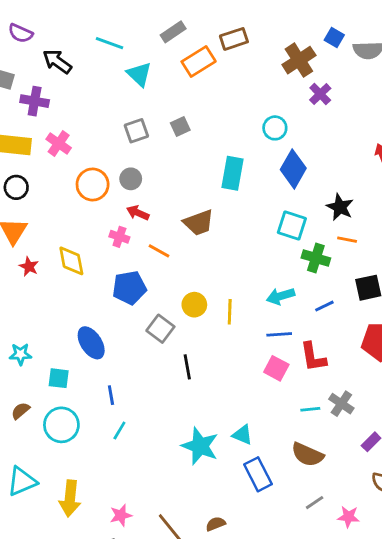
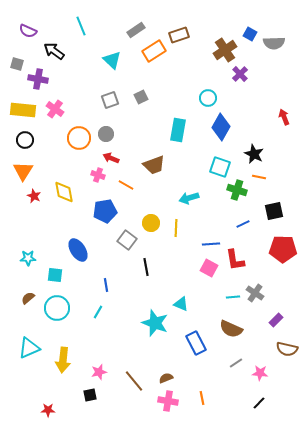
cyan line: (110, 43) -> (81, 26), moved, turned 48
cyan arrow: (281, 296) -> (189, 198), moved
blue line: (111, 395) -> (106, 285), moved
cyan triangle: (242, 435) -> (181, 304), moved

